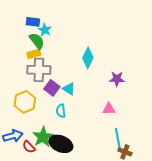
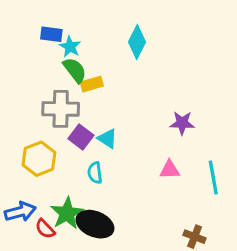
green semicircle: (37, 41) -> (75, 70), moved
yellow rectangle: (34, 54) -> (92, 84), moved
cyan diamond: (88, 58) -> (137, 42), moved
cyan line: (118, 139) -> (213, 177), moved

